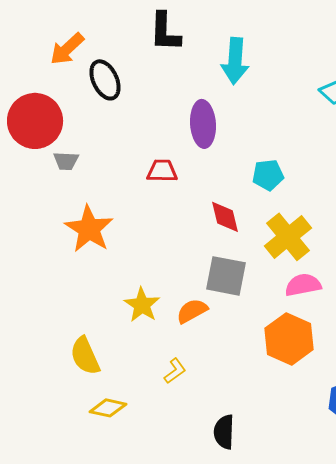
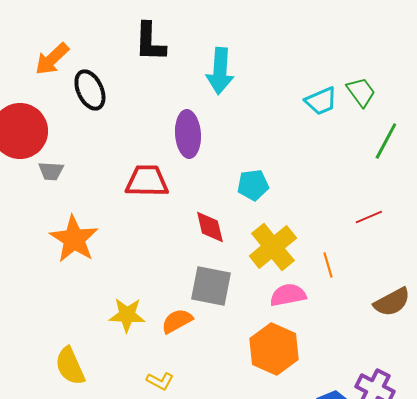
red trapezoid: (162, 171) -> (147, 181), size x1.4
yellow star: (142, 305) -> (127, 315), turned -30
yellow L-shape: (175, 371) -> (160, 381), turned 64

